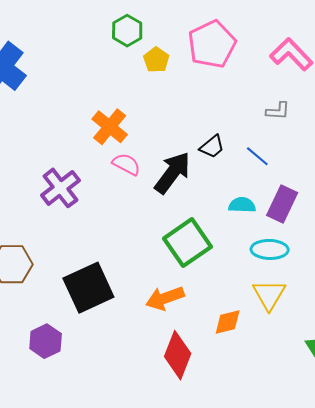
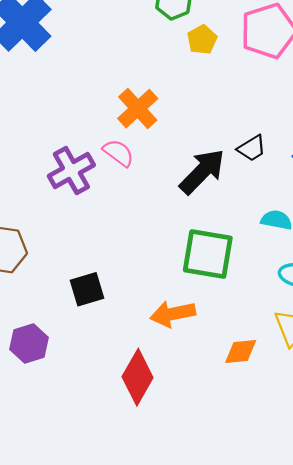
pink semicircle: (126, 164) -> (118, 153), moved
green square: (188, 243) -> (208, 254), turned 36
black square: (88, 288) -> (87, 289), size x0.6
red diamond: (178, 355) -> (138, 377), moved

